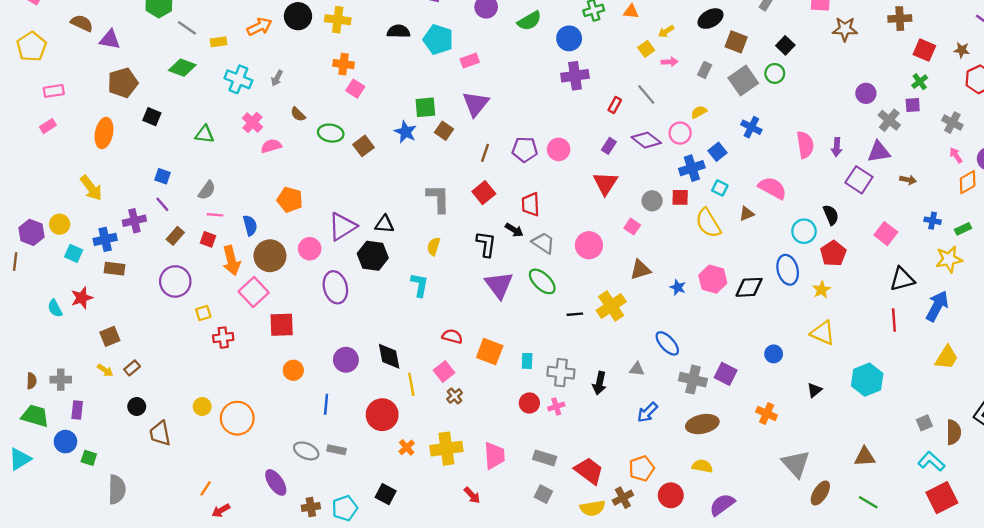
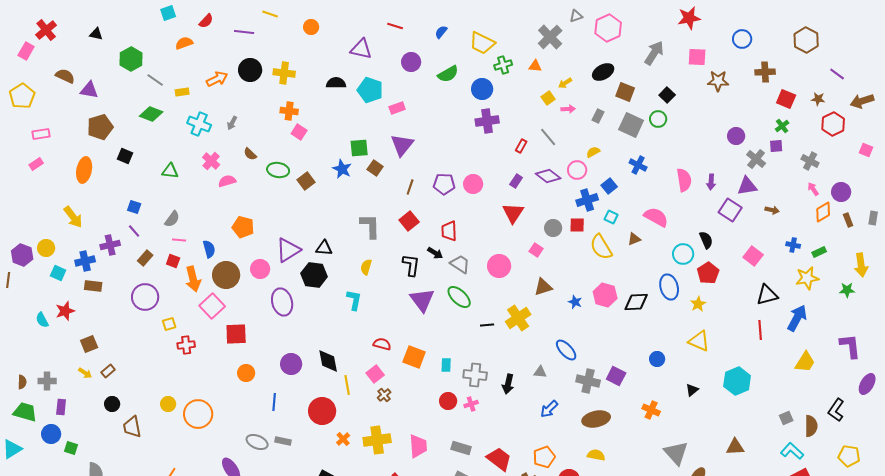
gray square: (743, 80) -> (631, 125), turned -30

